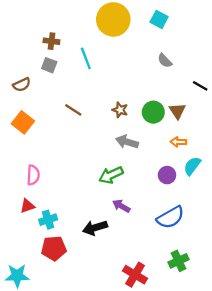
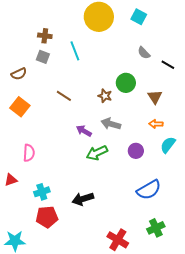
black line: (200, 86) -> (168, 65), moved
green circle: (153, 112) -> (126, 83), moved
purple circle: (167, 175) -> (136, 151), moved
red triangle: (27, 206) -> (11, 180), moved
purple arrow: (121, 206) -> (84, 131), moved

